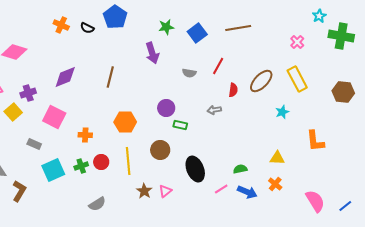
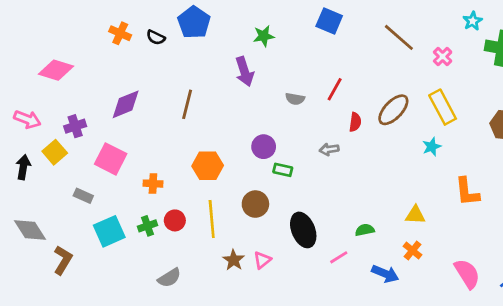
brown line: (238, 28) -> (399, 37), moved, turned 50
blue square: (197, 33) -> (329, 21), moved, turned -30
cyan star: (282, 112) -> (432, 147), moved
blue arrow: (247, 192) -> (385, 274), moved

